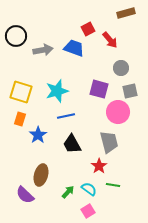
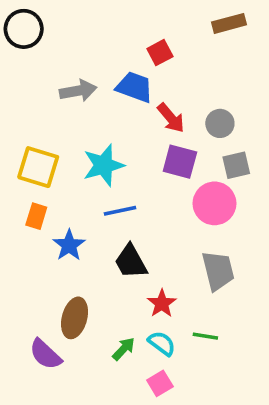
black circle: (16, 36) -> (24, 29), moved
red arrow: (110, 40) -> (171, 118), moved
gray trapezoid: (109, 142) -> (218, 271), moved
red star: (99, 166) -> (162, 303), moved

